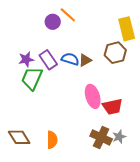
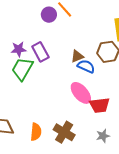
blue semicircle: (70, 59) -> (86, 66), moved
pink ellipse: (93, 96) -> (81, 93), turned -30
brown cross: (101, 137) -> (64, 132), moved

